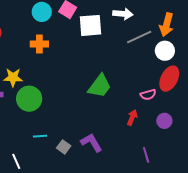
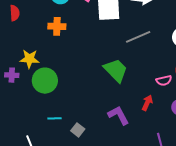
gray line: (139, 37) -> (138, 37), moved
green trapezoid: (100, 86) -> (116, 70), turned -84
purple L-shape: (91, 143) -> (118, 115), moved

